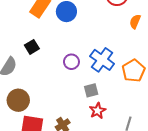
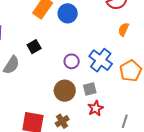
orange semicircle: (135, 22) -> (123, 29), moved
brown circle: (18, 100) -> (65, 91), moved

